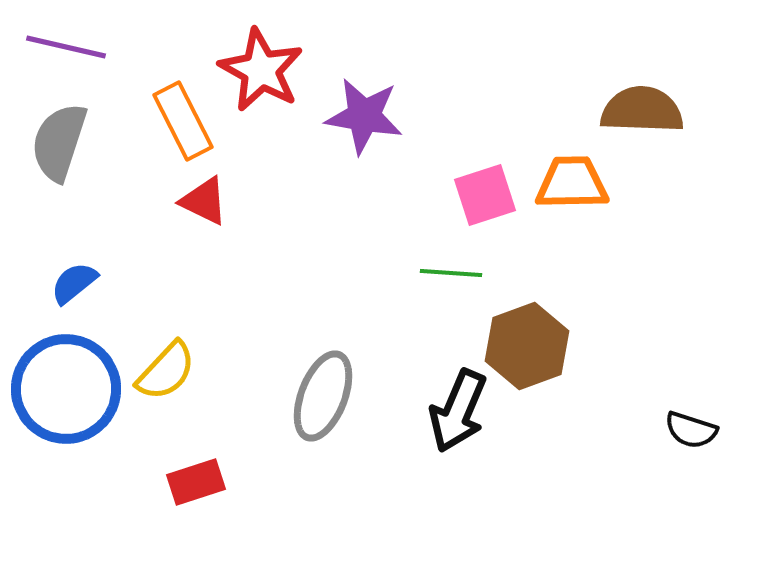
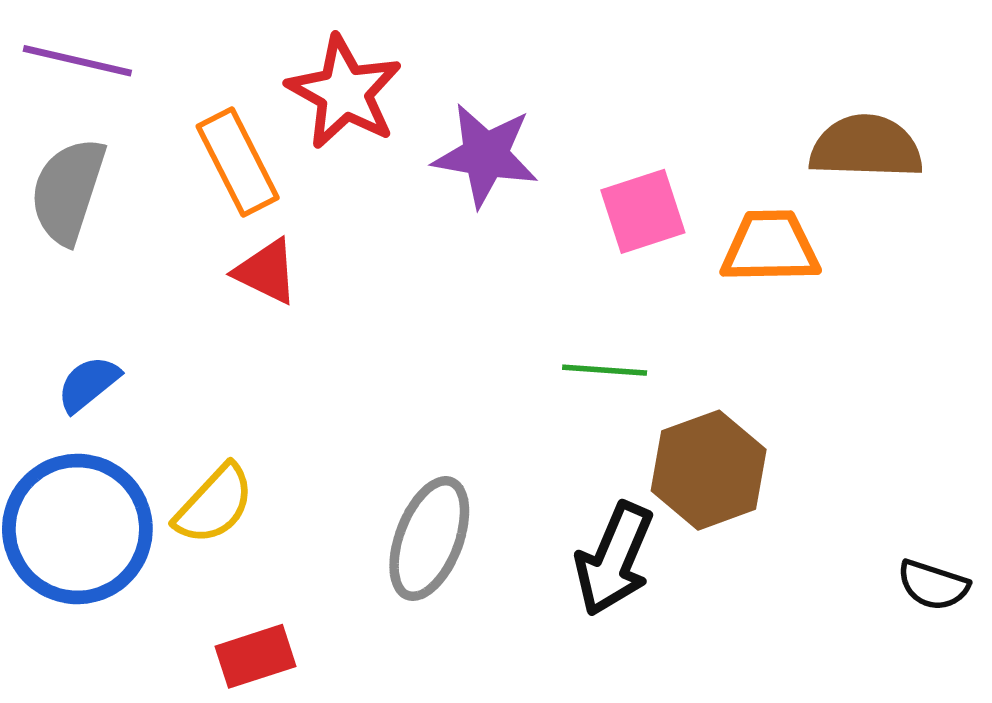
pink square: (485, 195) -> (643, 211), moved

